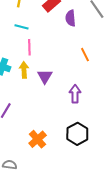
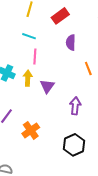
purple semicircle: (70, 18) -> (71, 43), moved
orange cross: (38, 139) -> (31, 130), moved

